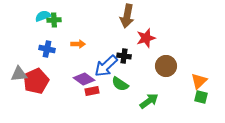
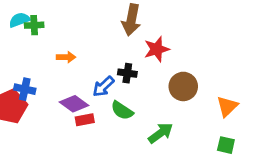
blue cross: (47, 49) -> (25, 89), moved
blue arrow: (106, 66) -> (103, 86), size x0.7
green square: (201, 97) -> (226, 145), moved

